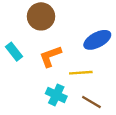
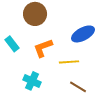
cyan cross: (56, 95) -> (32, 81), moved

